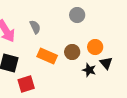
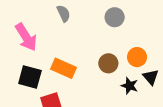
gray semicircle: (35, 27) -> (64, 13), moved
orange rectangle: (47, 56) -> (64, 68), moved

